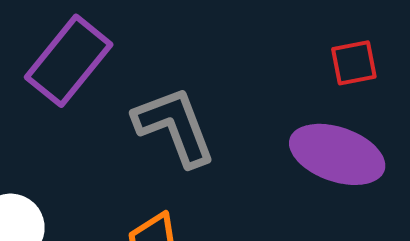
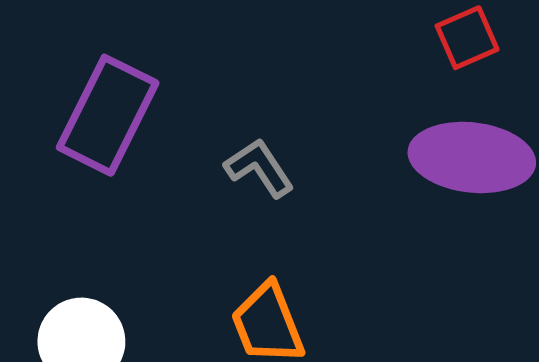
gray L-shape: (175, 126) -> (259, 168), size x0.6

